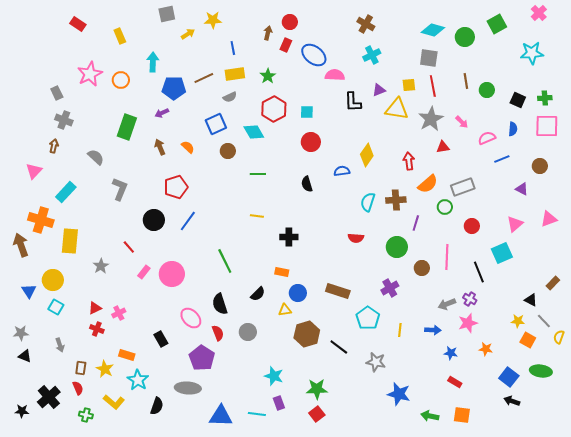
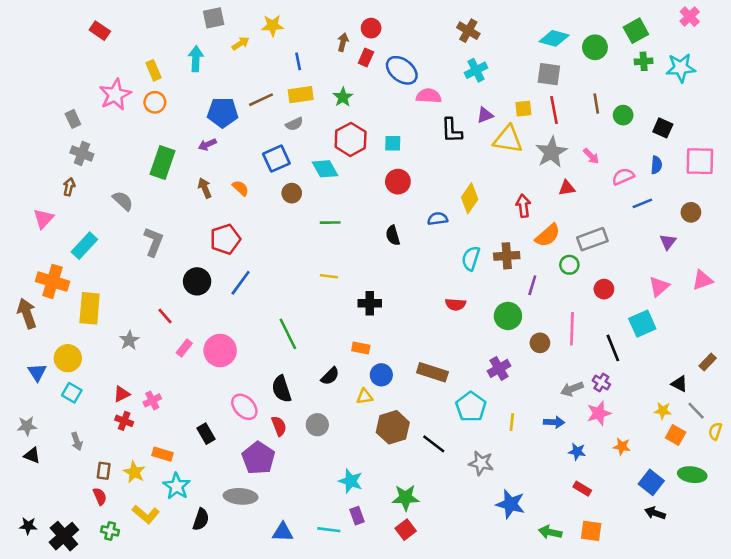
yellow rectangle: (120, 36) -> (154, 70), moved
cyan arrow: (153, 62) -> (196, 59), moved
green cross: (545, 98) -> (644, 61), moved
purple triangle: (522, 189) -> (668, 242), turned 40
black cross: (49, 397) -> (64, 536), moved
blue triangle: (221, 416) -> (283, 532), size x0.7

